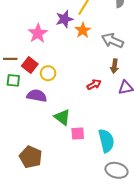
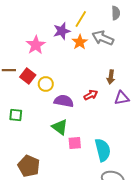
gray arrow: (112, 41) -> (103, 38), moved
green square: (13, 80) -> (16, 115), moved
purple semicircle: (37, 96) -> (64, 101), moved

